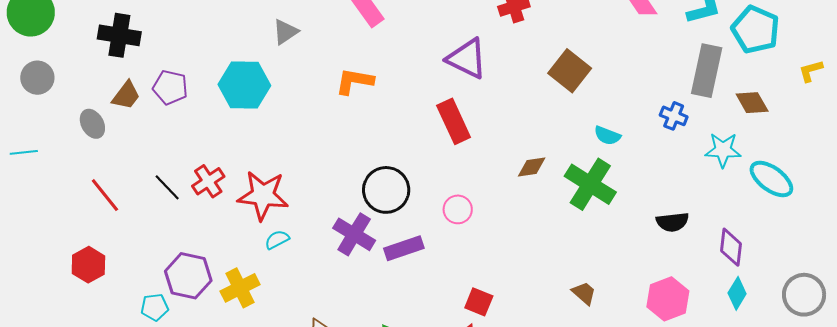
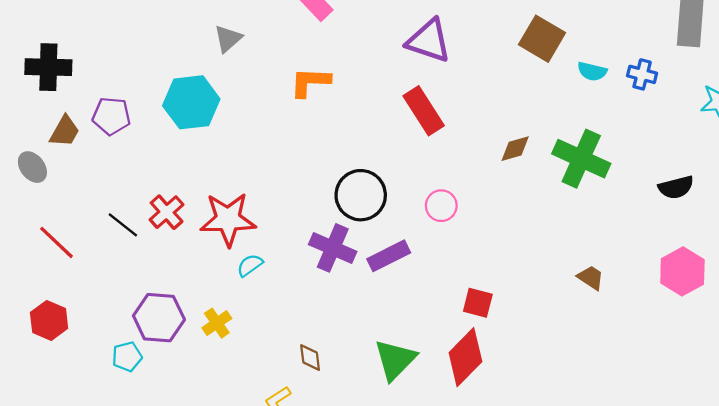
blue cross: (674, 116) -> (642, 74), moved
cyan semicircle: (607, 136) -> (592, 71), moved
yellow cross: (240, 288) -> (217, 323), size x0.7

